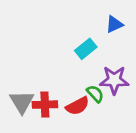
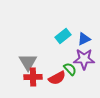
blue triangle: (114, 24) -> (84, 39), moved
gray triangle: (22, 102) -> (28, 62), moved

